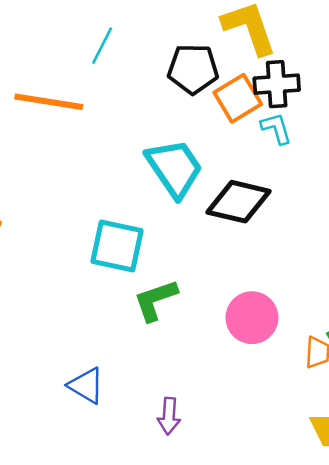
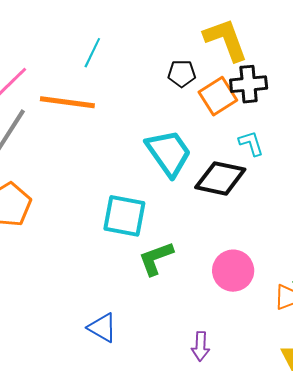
cyan line: (102, 46) -> (92, 53), moved
black pentagon: (193, 69) -> (182, 74), size x0.7
cyan L-shape: (276, 128) -> (251, 143), moved
purple arrow: (169, 416) -> (200, 346), moved

